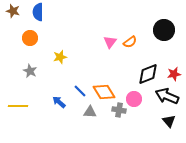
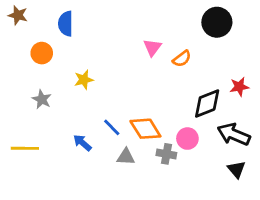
blue semicircle: (38, 12) -> (66, 24), moved
black circle: (164, 30) -> (217, 22), moved
pink triangle: (110, 42) -> (152, 47), moved
red star: (174, 74) -> (239, 87), moved

